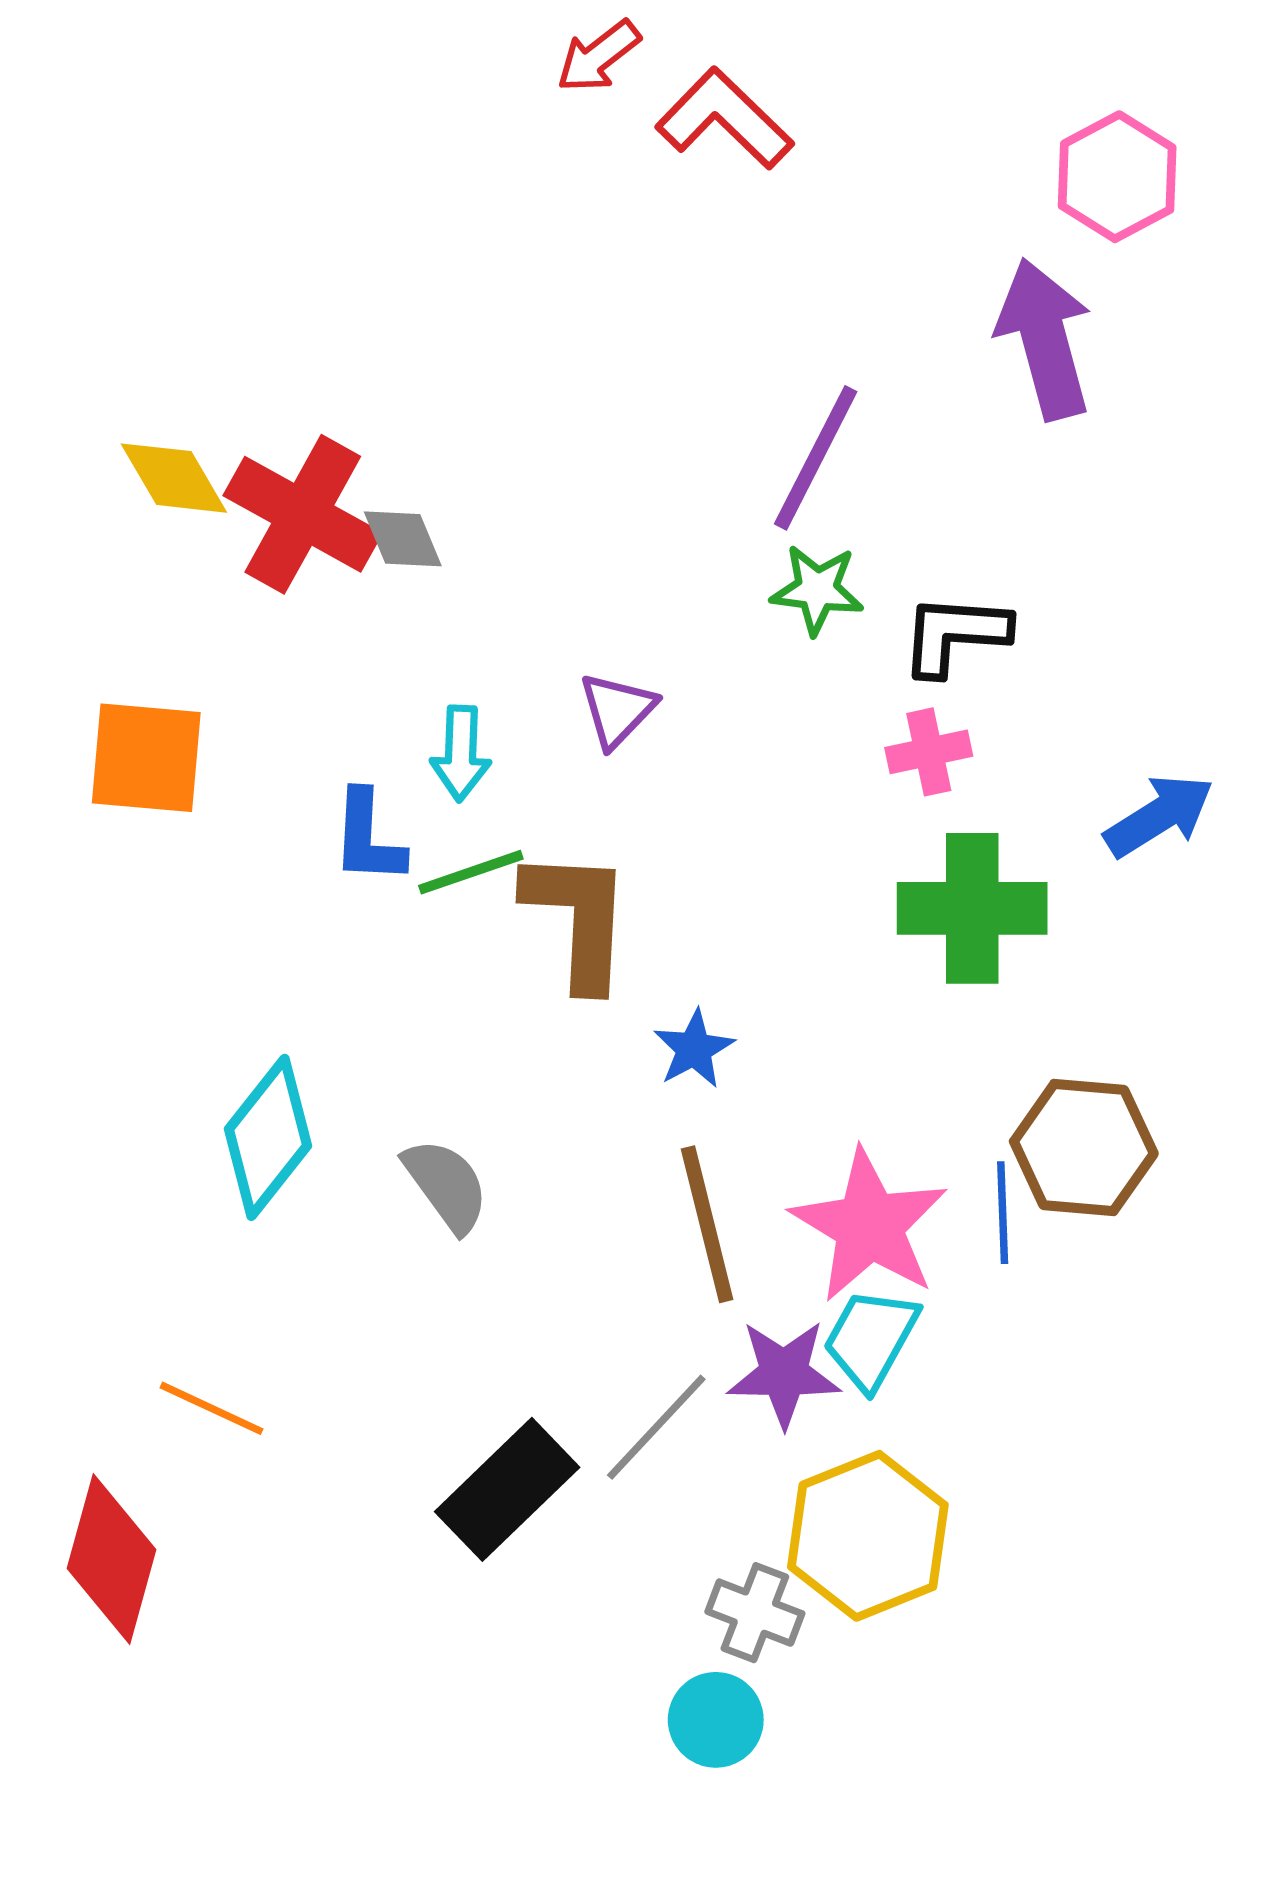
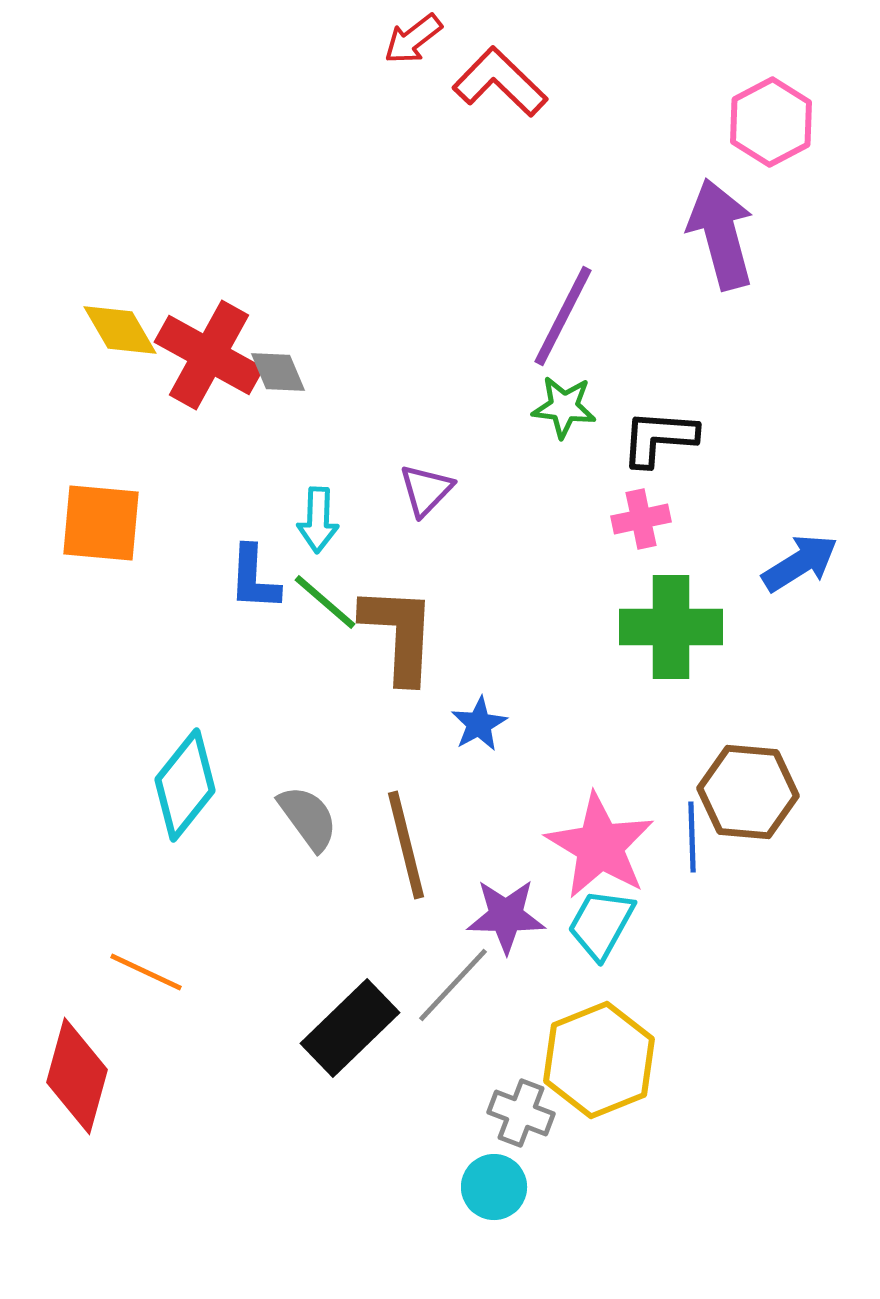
green line: (471, 872) -> (325, 602), turned 60
brown line: (707, 1224) -> (406, 845), moved
purple star: (784, 1374) -> (506, 916), moved

